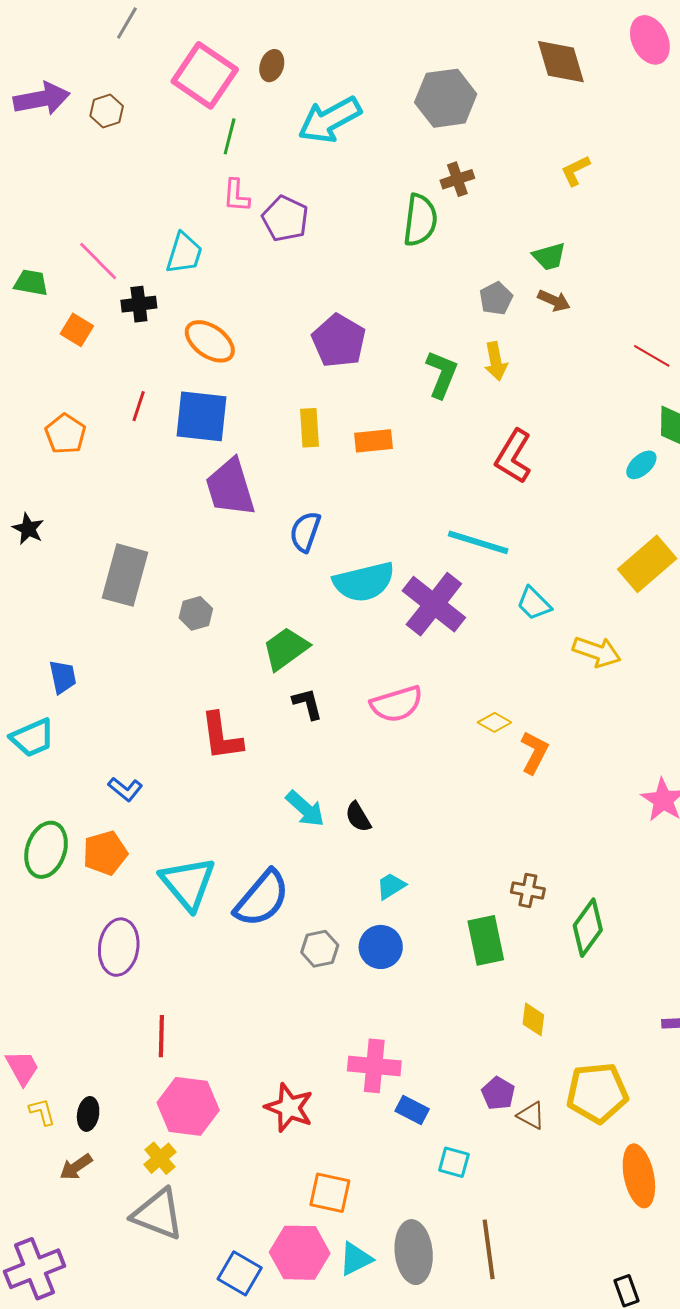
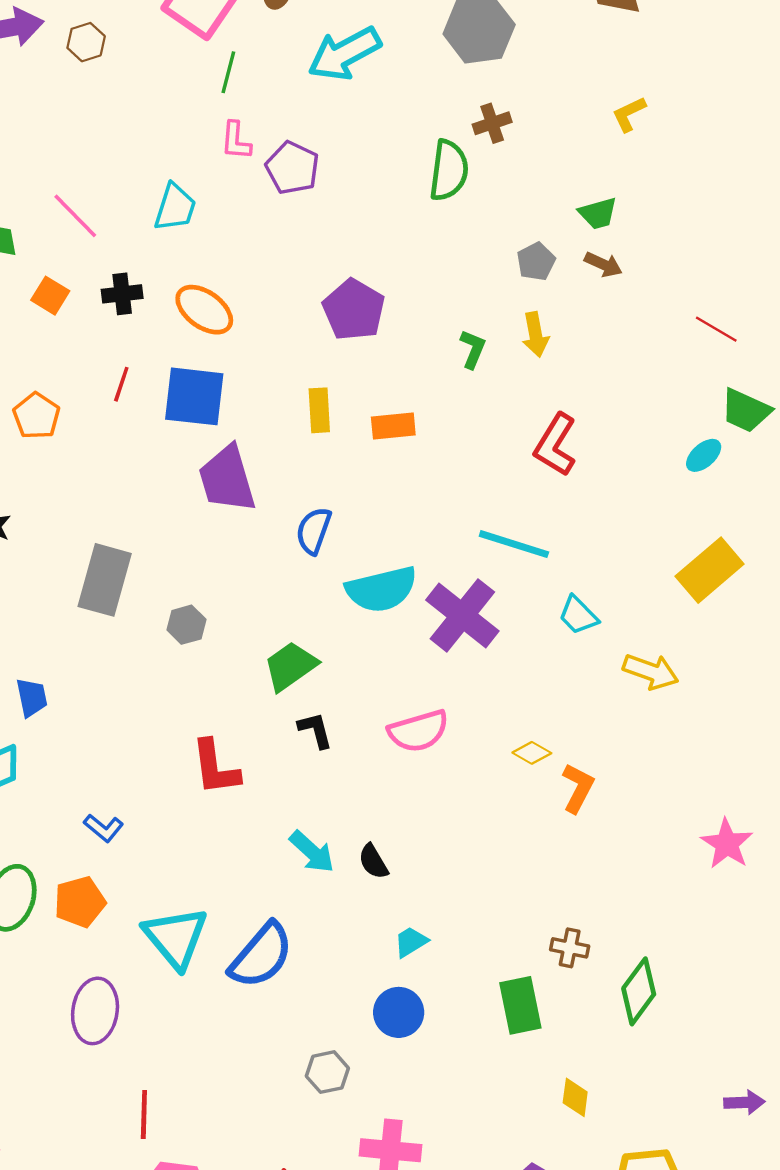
black cross: (139, 304) -> (122, 294), moved
green L-shape: (442, 374) -> (473, 349), size x0.7
gray hexagon: (320, 949) -> (327, 1072), moved

